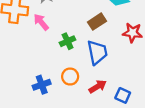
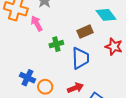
orange circle: (70, 77) -> (45, 87), moved
blue cross: (42, 85) -> (27, 78), turned 35

